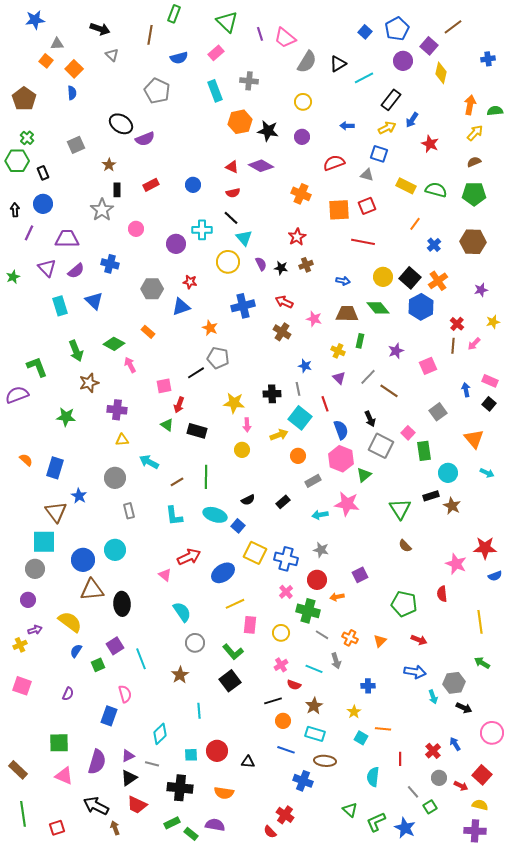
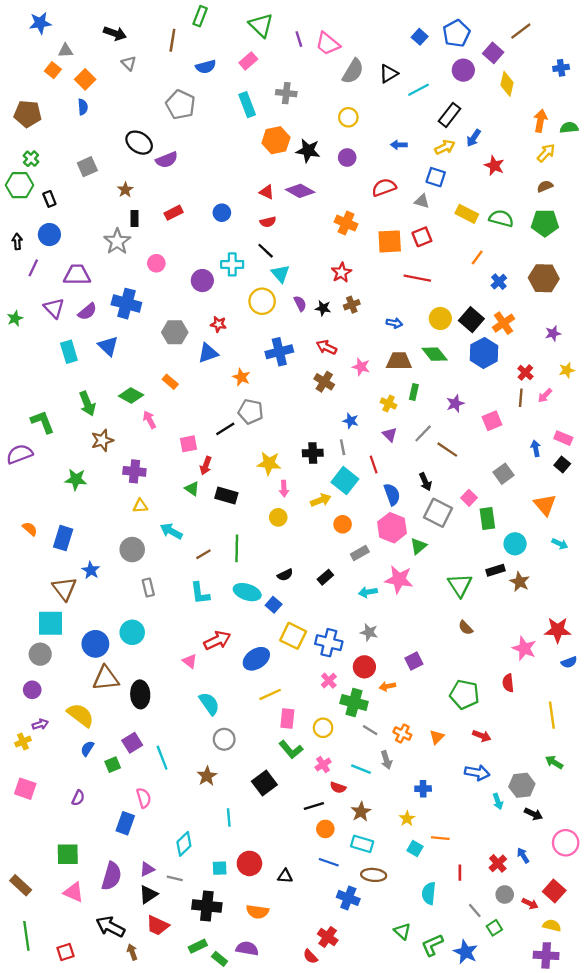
brown pentagon: (24, 99) -> (28, 114), turned -30
blue cross: (110, 264) -> (126, 304), size x1.4
green L-shape: (233, 652) -> (291, 750), moved

